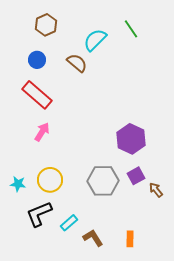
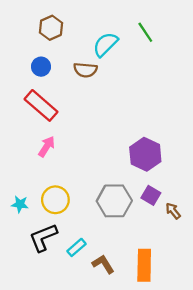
brown semicircle: (77, 63) -> (85, 70), turned 145
purple square: (136, 176) -> (151, 195), turned -30
orange rectangle: (130, 239) -> (144, 265), size x1.8

